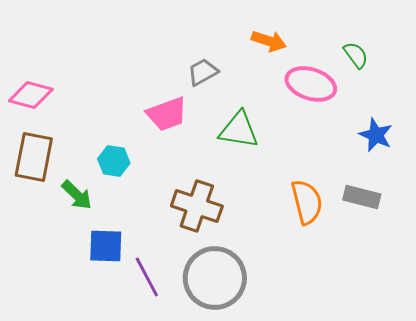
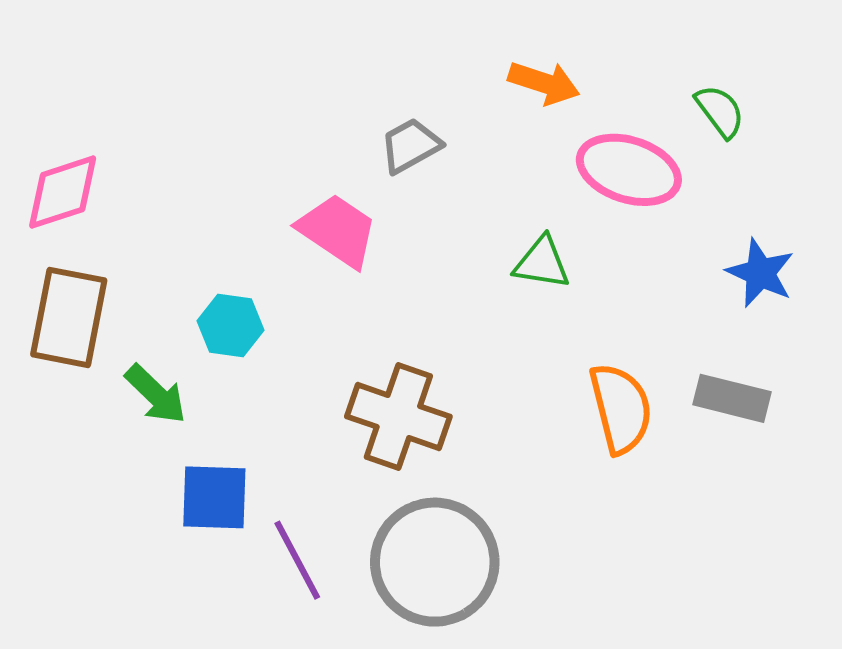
pink diamond: (31, 95) -> (63, 192), turned -33
pink trapezoid: (167, 114) -> (338, 230), turned -126
green triangle: (239, 130) -> (542, 263), moved, size x0.7

